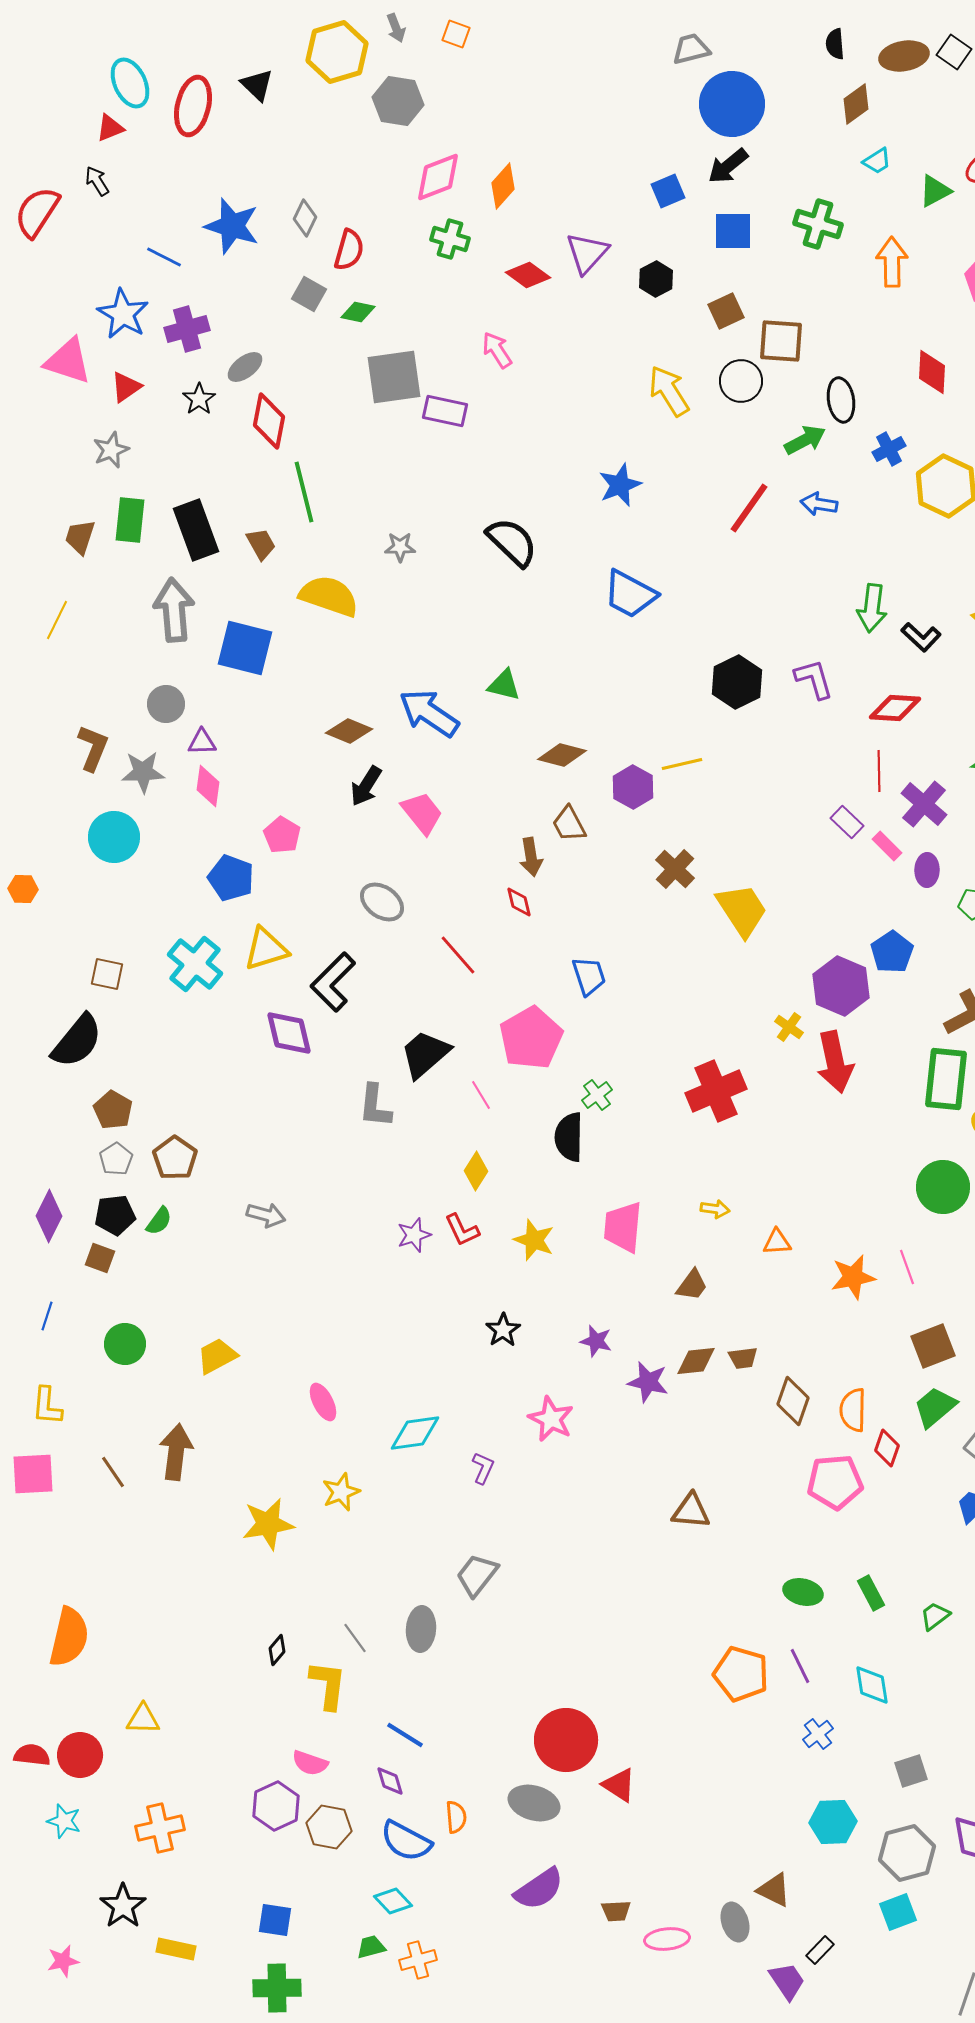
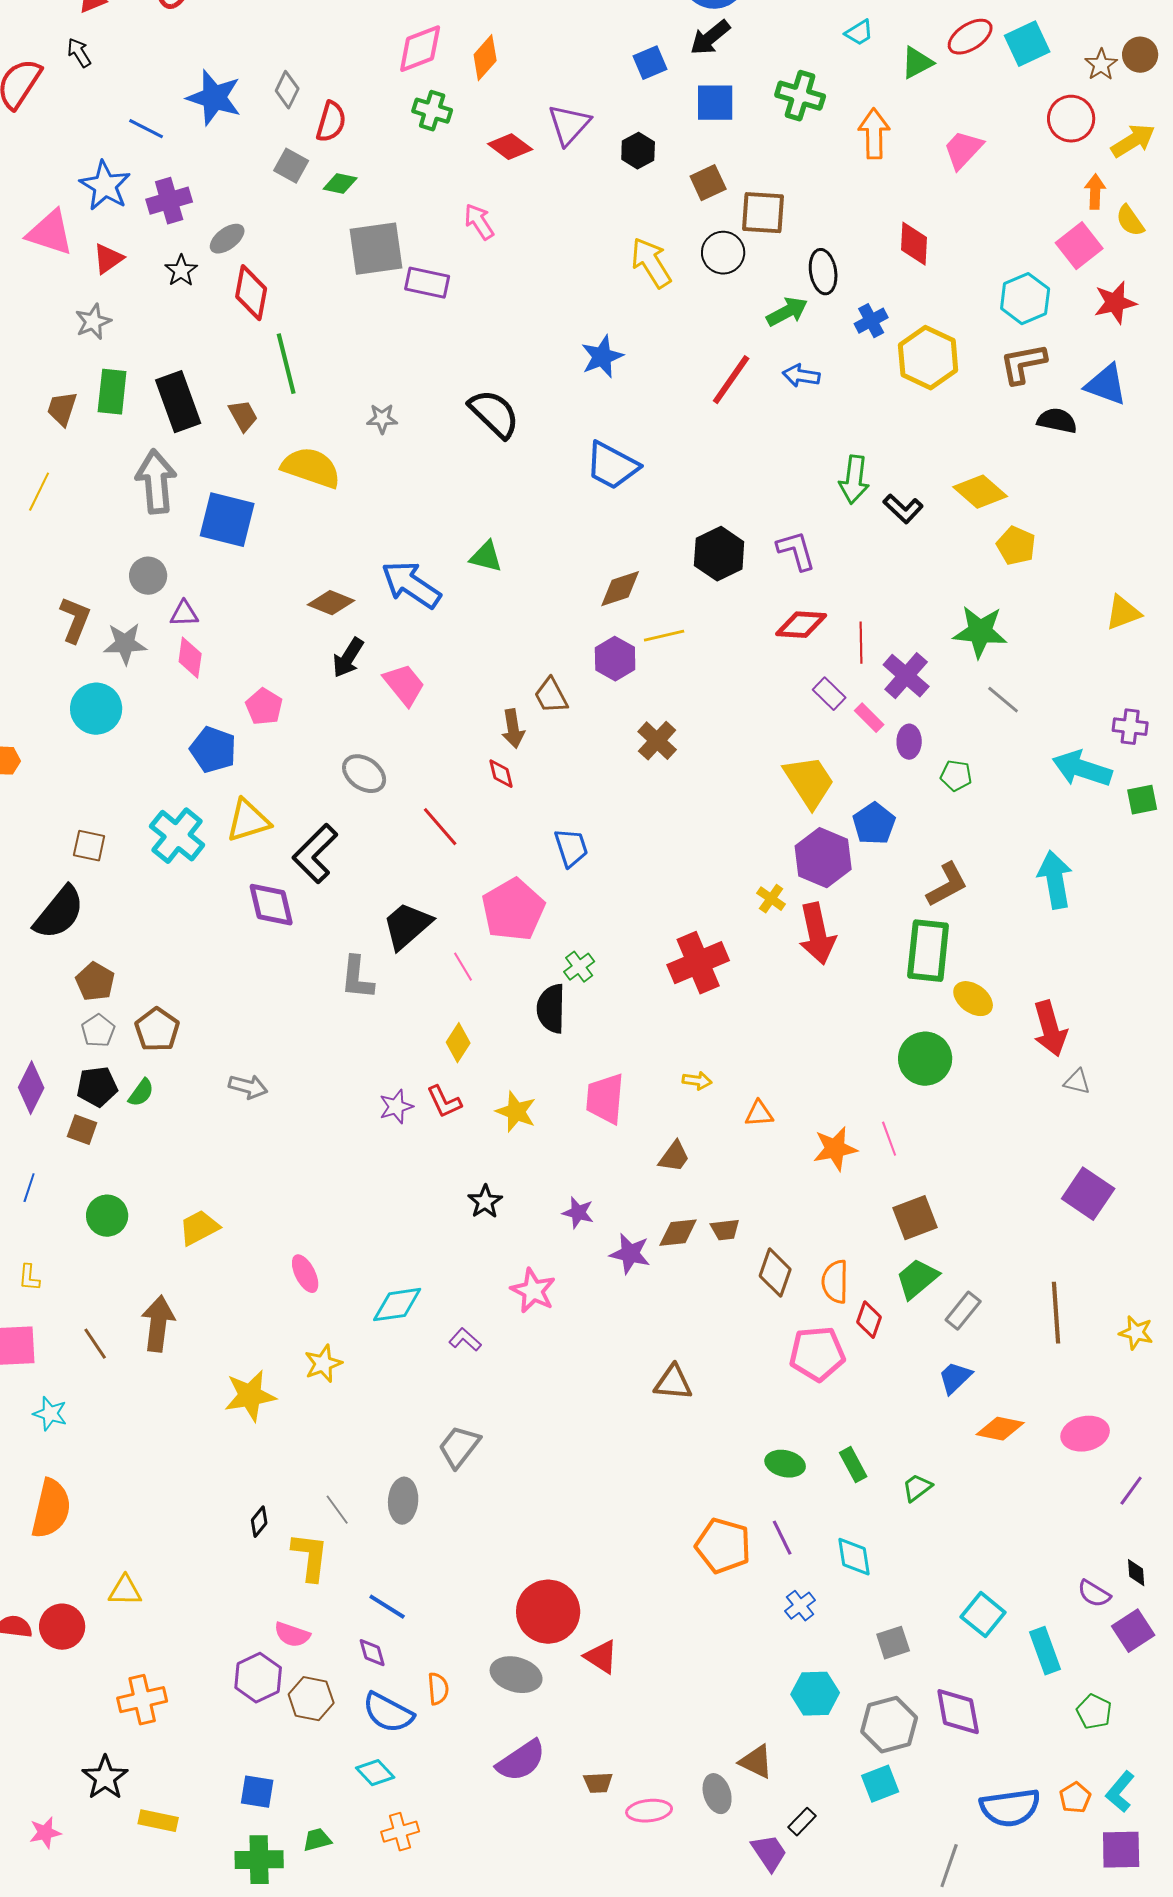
red diamond: (895, 708) -> (801, 625), moved
brown diamond: (562, 755) -> (620, 589), moved, turned -33
yellow trapezoid: (742, 910) -> (809, 782), moved
yellow L-shape: (47, 1406) -> (29, 1278), size x0.7
purple L-shape: (483, 1468) -> (465, 1340), turned -72
cyan star: (64, 1821) -> (50, 1414), moved
green trapezoid: (371, 1947) -> (317, 1840), moved

